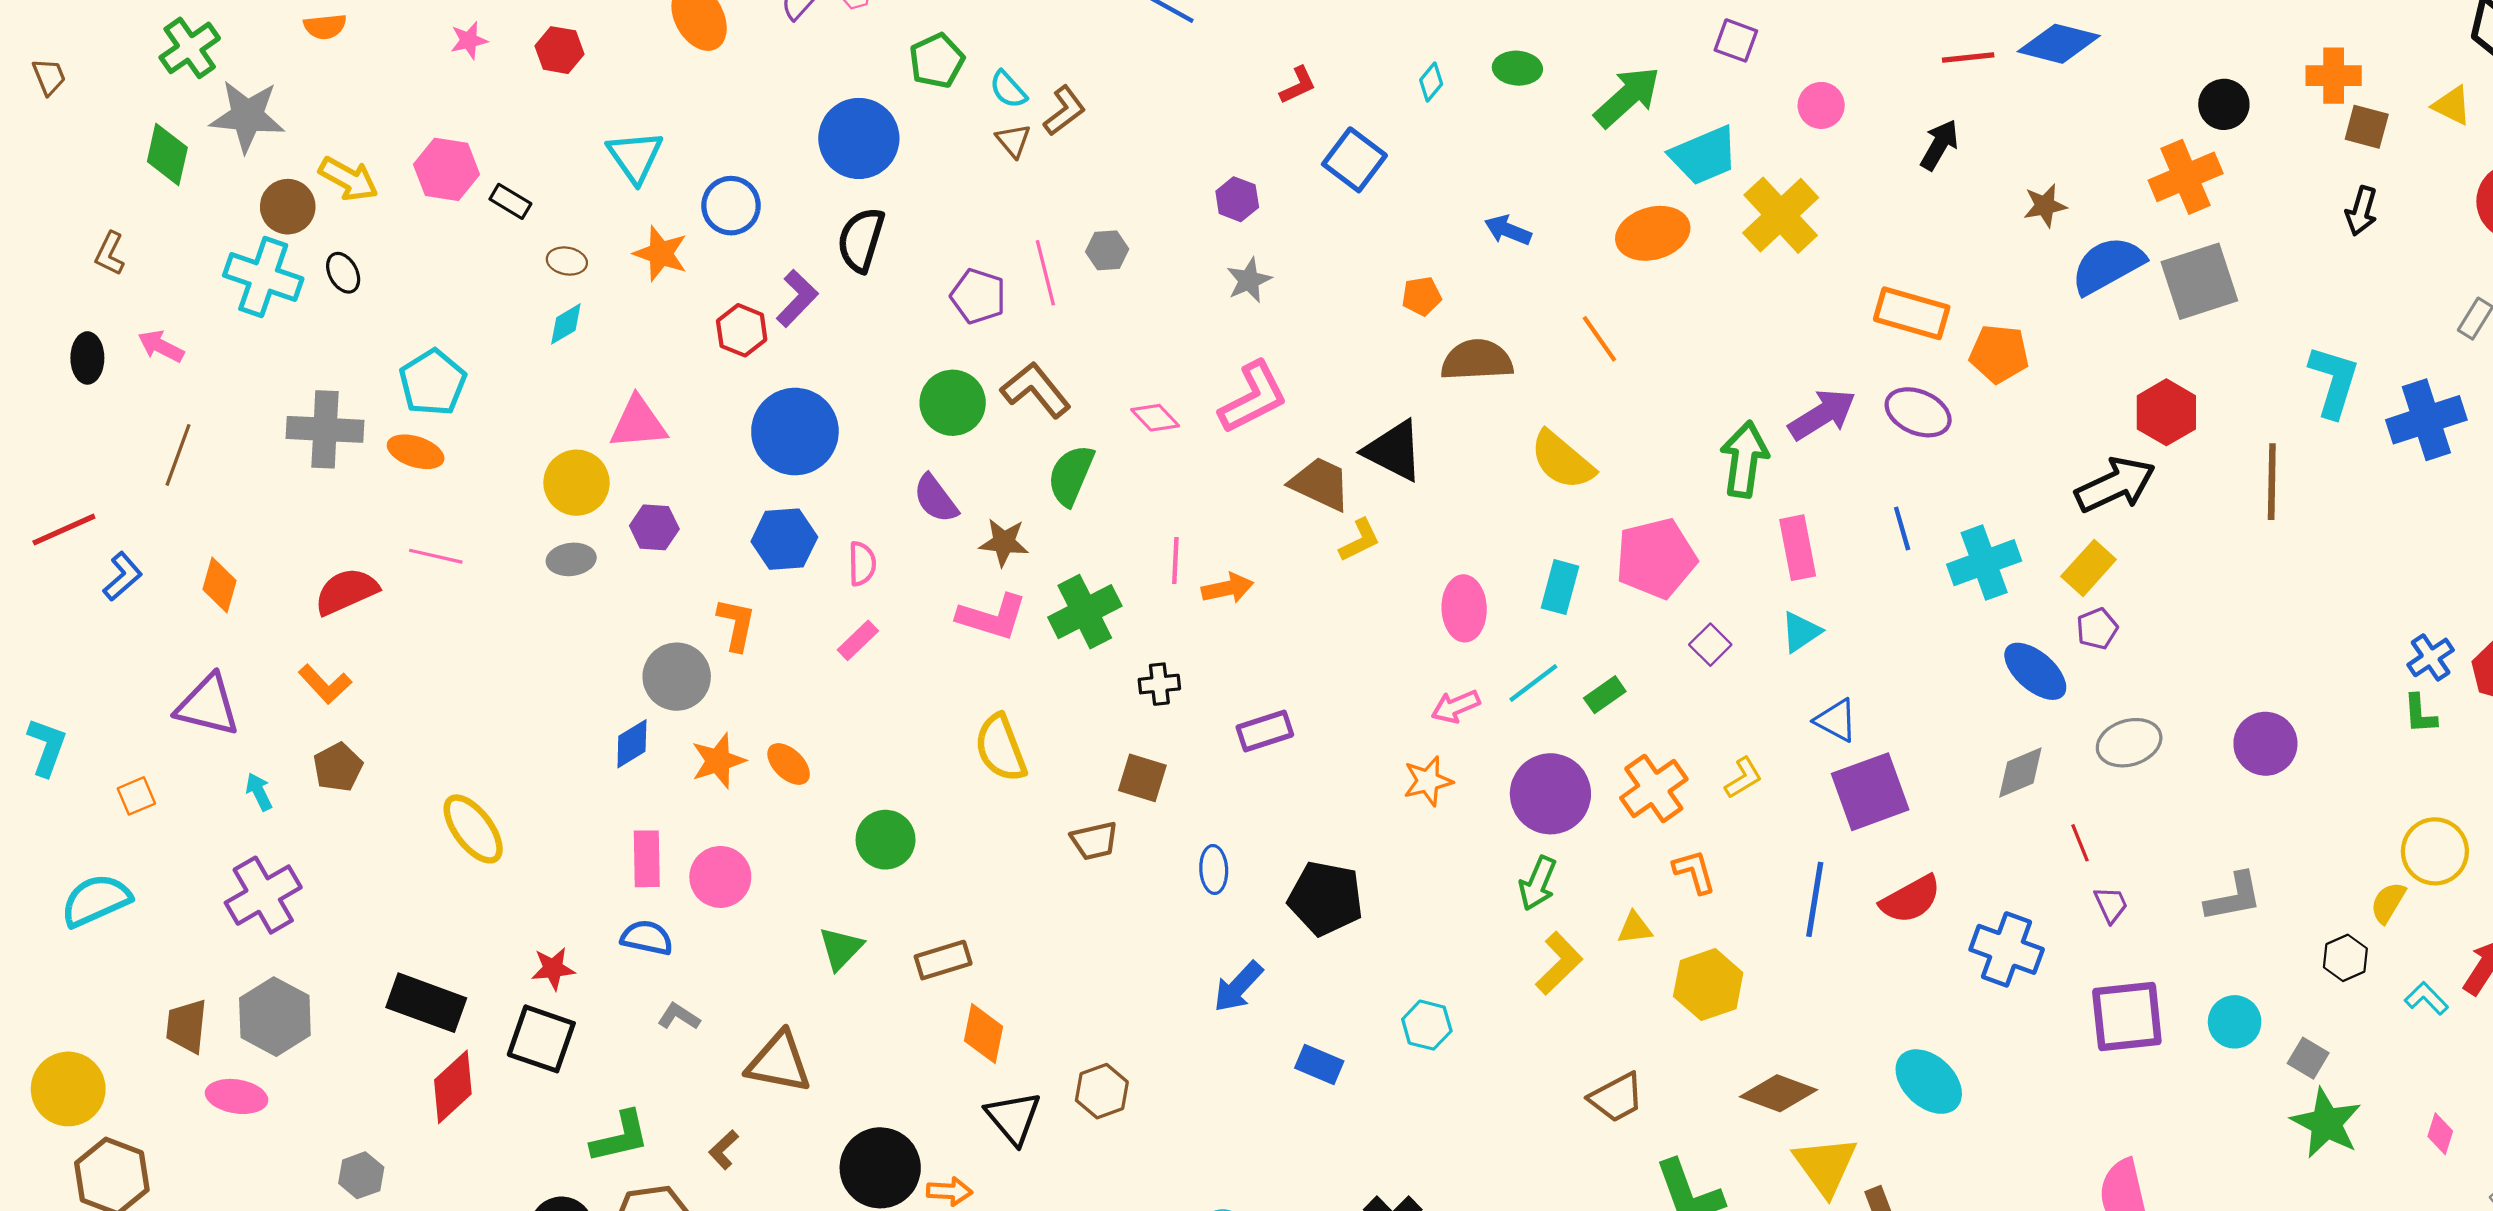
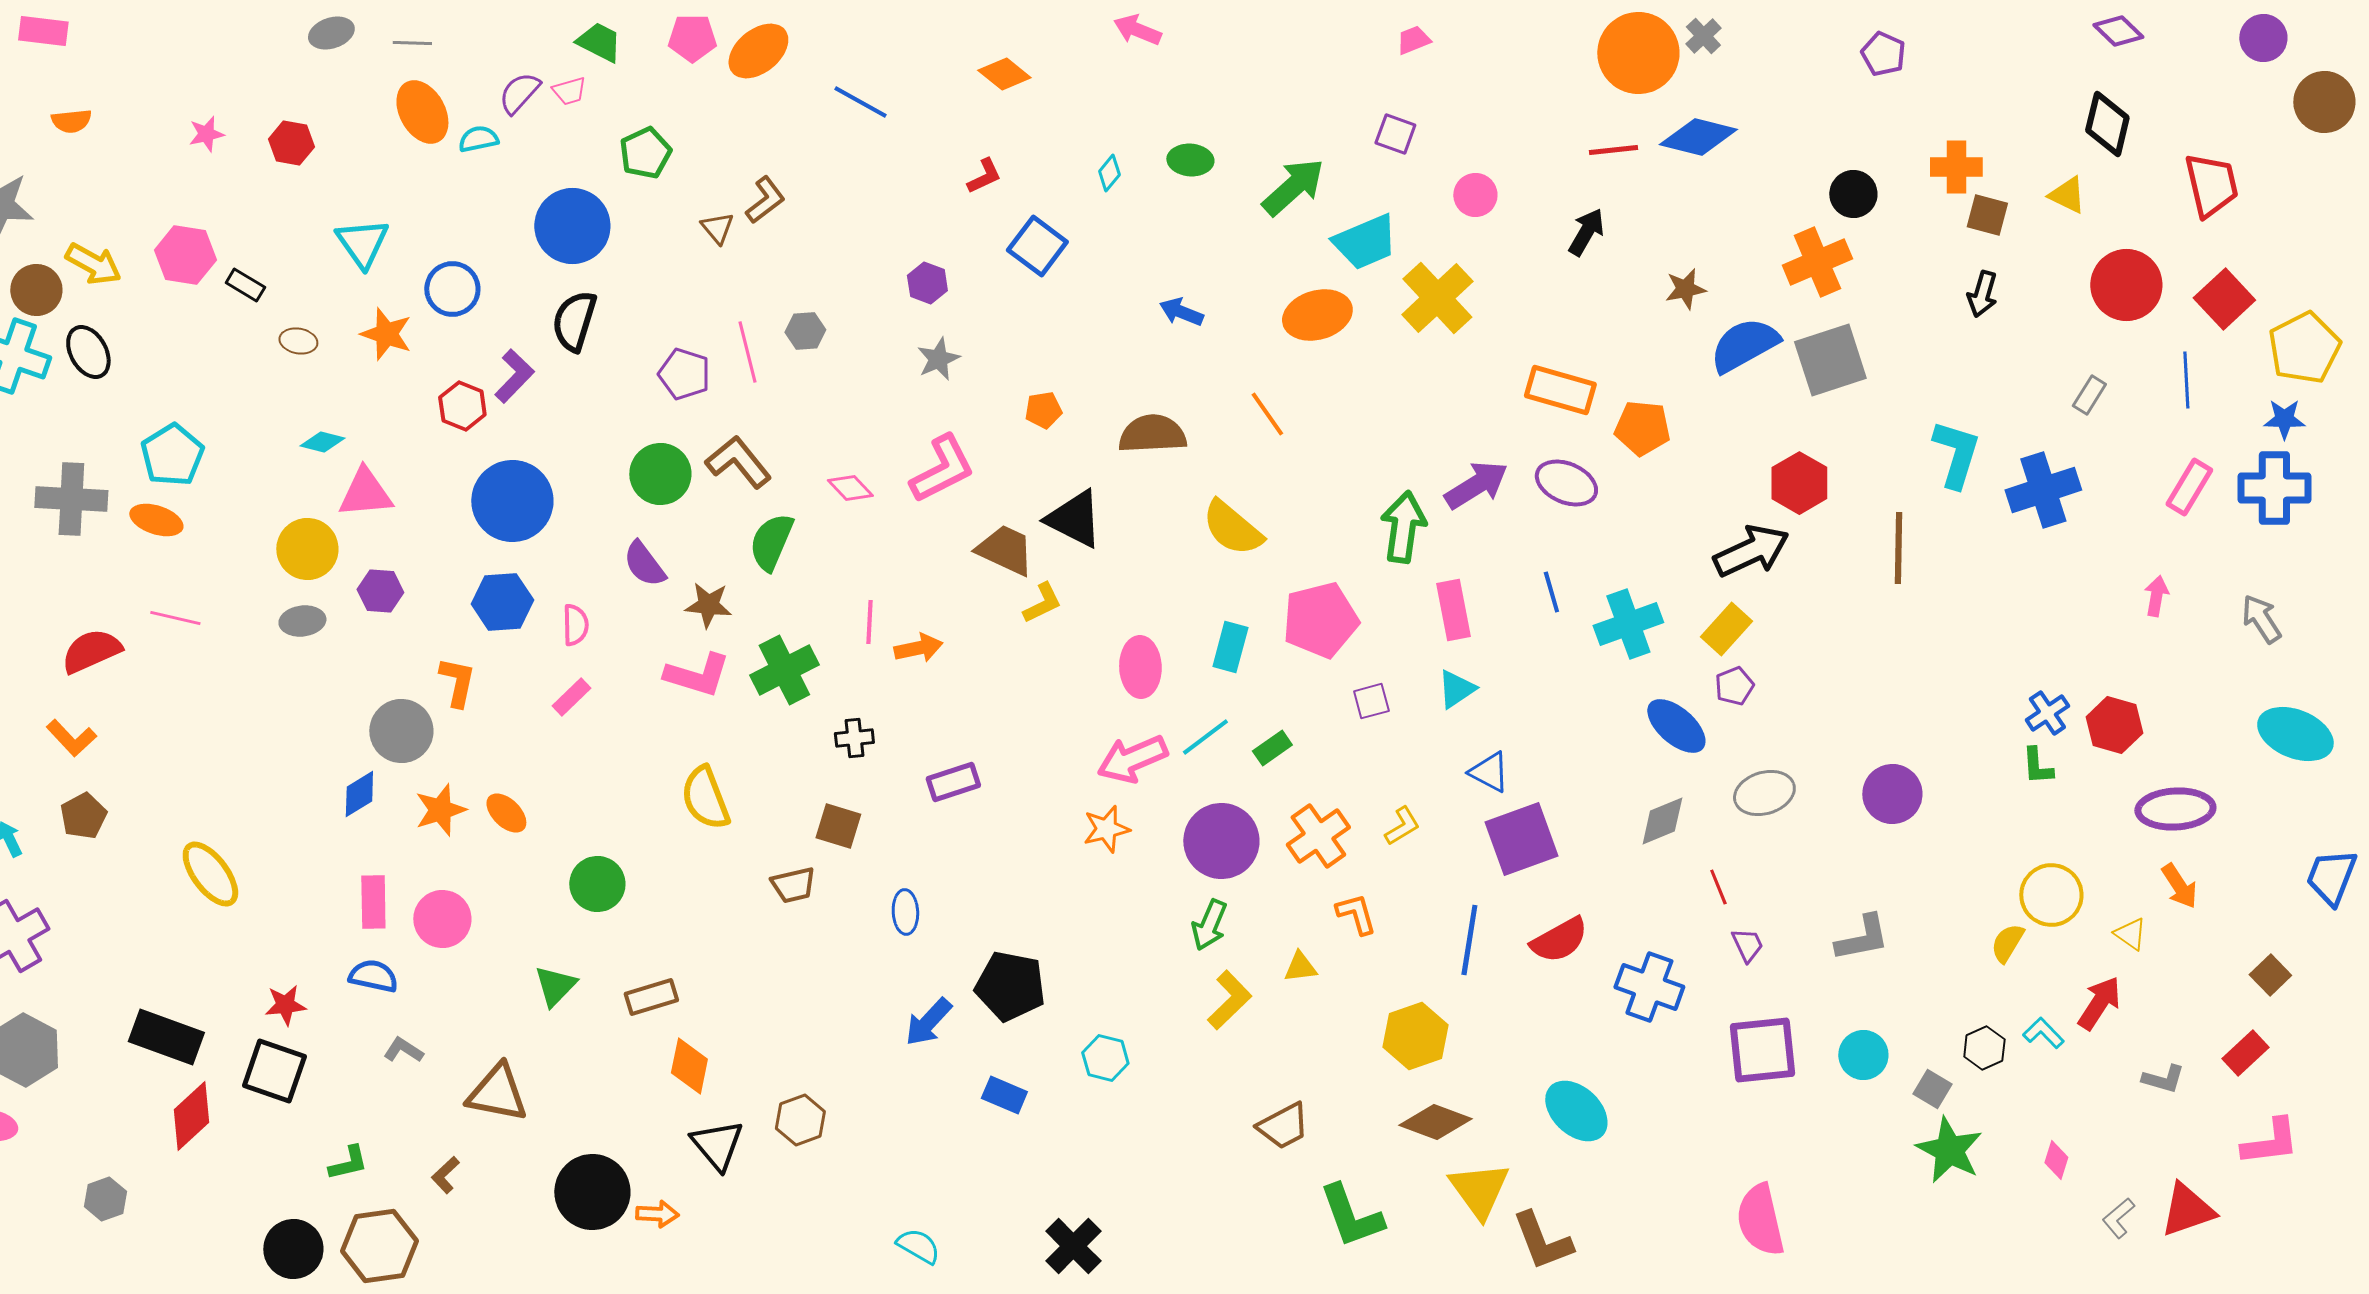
cyan semicircle: (1008, 89) -> (478, 139), moved, turned 120
black ellipse: (343, 273) -> (88, 352), size x1.4
orange pentagon: (1422, 296) -> (1043, 410), moved
cyan diamond: (566, 324) -> (322, 442), moved, turned 45
purple square: (1710, 645) -> (1371, 701), turned 30
pink arrow: (1456, 706) -> (1132, 759), size x1.5
black pentagon: (1326, 898) -> (1010, 986), moved
black hexagon: (2345, 958) -> (1984, 1048), moved
yellow hexagon: (1708, 985) -> (1415, 1036), moved
green L-shape: (620, 1137) -> (348, 1163), size x0.7

